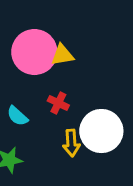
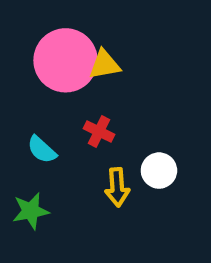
white circle: (101, 131) -> (159, 171), size x0.6

